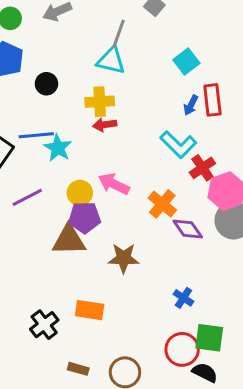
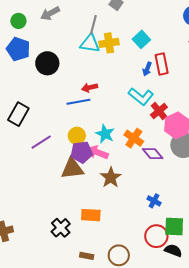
black circle: (46, 84) -> (47, 63), size x1.5
yellow cross: (100, 102) -> (109, 43), moved
blue line: (36, 135) -> (78, 102), moved
cyan star: (58, 148) -> (105, 134), moved
pink arrow: (114, 184) -> (98, 152), moved
brown star: (124, 258) -> (111, 177), turned -30

